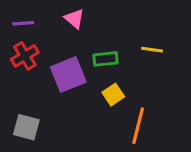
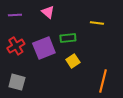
yellow line: (152, 50) -> (97, 23), moved
red cross: (25, 56) -> (16, 46), moved
orange line: (138, 126) -> (103, 81), moved

